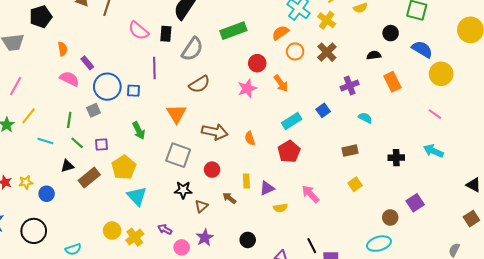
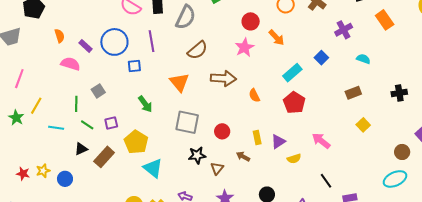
blue circle: (107, 87) -> (114, 42), moved
brown arrow: (215, 132) -> (223, 78), moved
black line: (312, 246) -> (326, 181), moved

